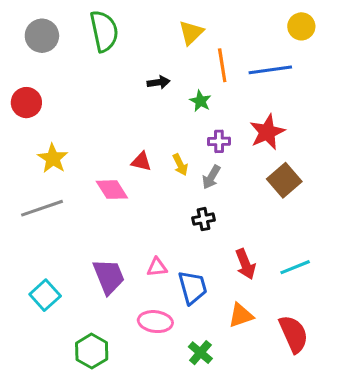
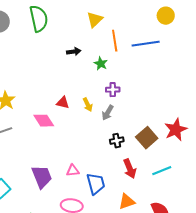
red star: (267, 132) -> (176, 130), moved
brown square: (284, 180) -> (147, 138), moved
black cross: (204, 219) -> (117, 141), moved

